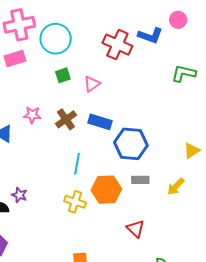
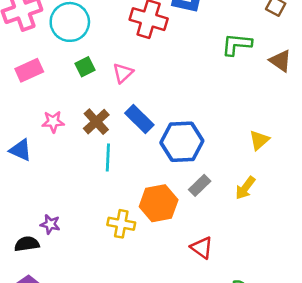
pink rectangle: (15, 59) -> (29, 70), moved
blue rectangle: (100, 122) -> (139, 119), turned 35
cyan line: (77, 164) -> (108, 157), moved
gray rectangle: (140, 180) -> (200, 185), turned -36

